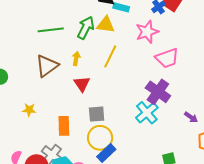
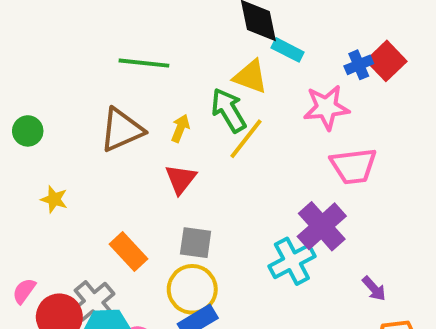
green arrow: (86, 28) -> (229, 110), moved, turned -70
yellow star: (29, 110) -> (54, 199), moved
orange rectangle: (64, 126) -> (129, 251), turned -54

